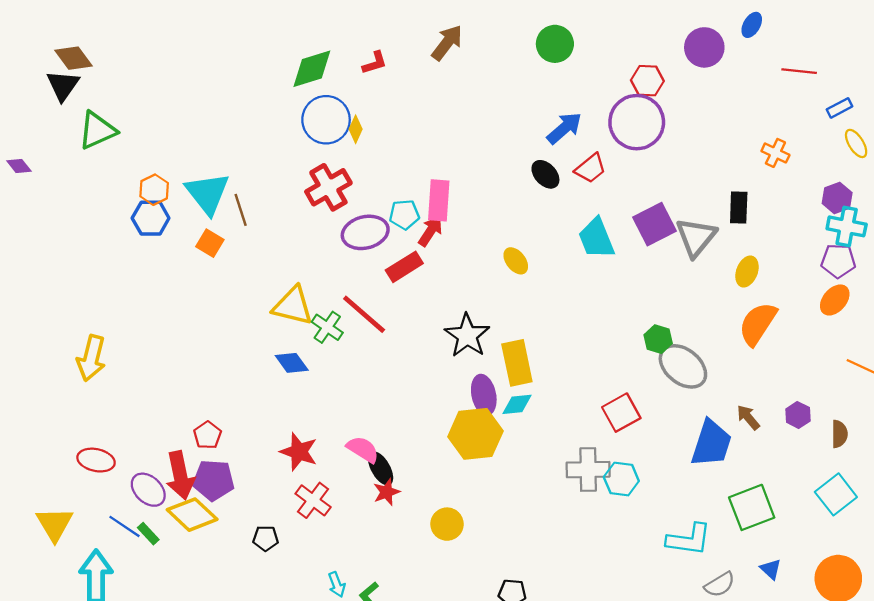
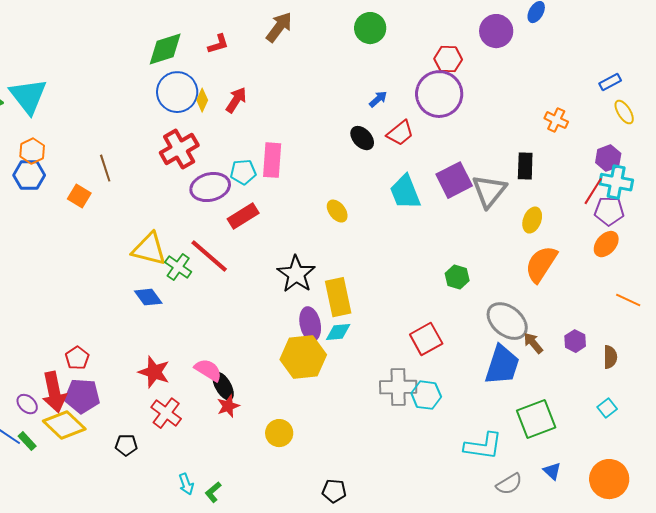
red line: (799, 71) -> (593, 191), moved, turned -64
blue arrow: (564, 128) -> (378, 99), size x0.6
cyan triangle: (207, 193) -> (28, 96), moved
red arrow: (430, 231) -> (236, 100), moved
gray ellipse: (683, 366) -> (507, 321), moved
purple ellipse: (148, 490) -> (27, 404), size x0.7
cyan square: (836, 494) -> (607, 408), size x0.6

